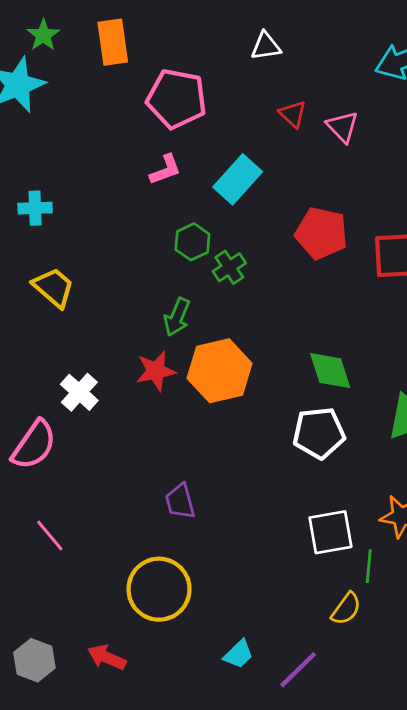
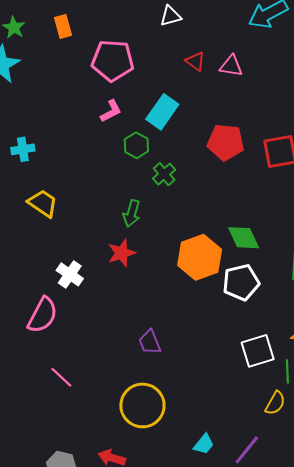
orange rectangle: (113, 42) -> (63, 26), size x0.7
pink triangle: (342, 127) -> (231, 66), turned -30
green hexagon: (192, 242) -> (136, 145), moved
orange hexagon: (220, 371) -> (200, 257), moved

